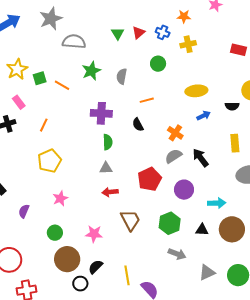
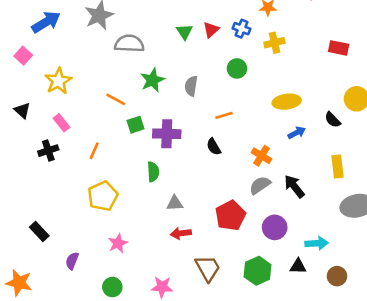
green square: (40, 78) -> (136, 125), moved
black semicircle: (232, 106) -> (333, 120), turned 48
green semicircle: (108, 142) -> (153, 172), moved
brown circle: (232, 229) -> (337, 276), size x0.6
black triangle: (202, 230) -> (298, 266), moved

